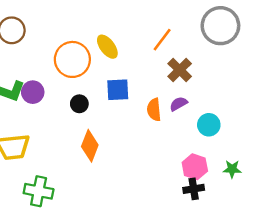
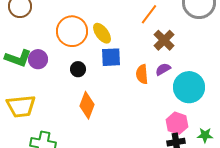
yellow ellipse: (107, 47) -> (102, 33), moved
cyan circle: (209, 125) -> (189, 87), size x1.6
green star: (232, 169) -> (205, 135), moved

